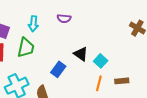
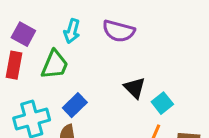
purple semicircle: (64, 19) -> (119, 31), size x1.5
blue rectangle: (58, 69) -> (75, 105), moved

